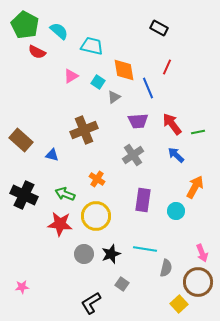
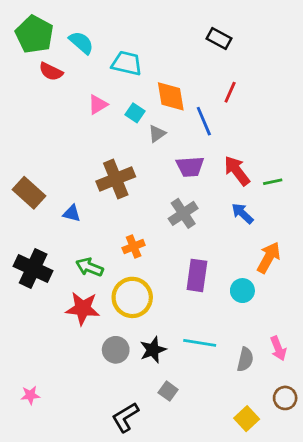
orange cross: (97, 179) -> (134, 246), turned 35
gray semicircle: (166, 268) -> (245, 359), moved
brown circle: (198, 282) -> (285, 398), moved, size x0.6

